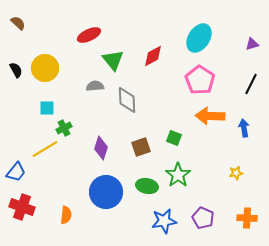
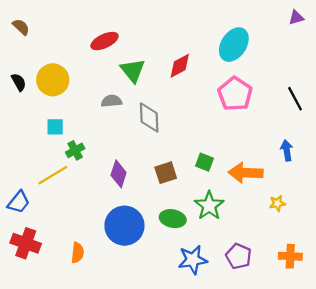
purple triangle: (252, 44) -> (296, 18), moved
black line: (251, 84) -> (295, 99), turned -55
orange arrow: (210, 116) -> (246, 173), moved

